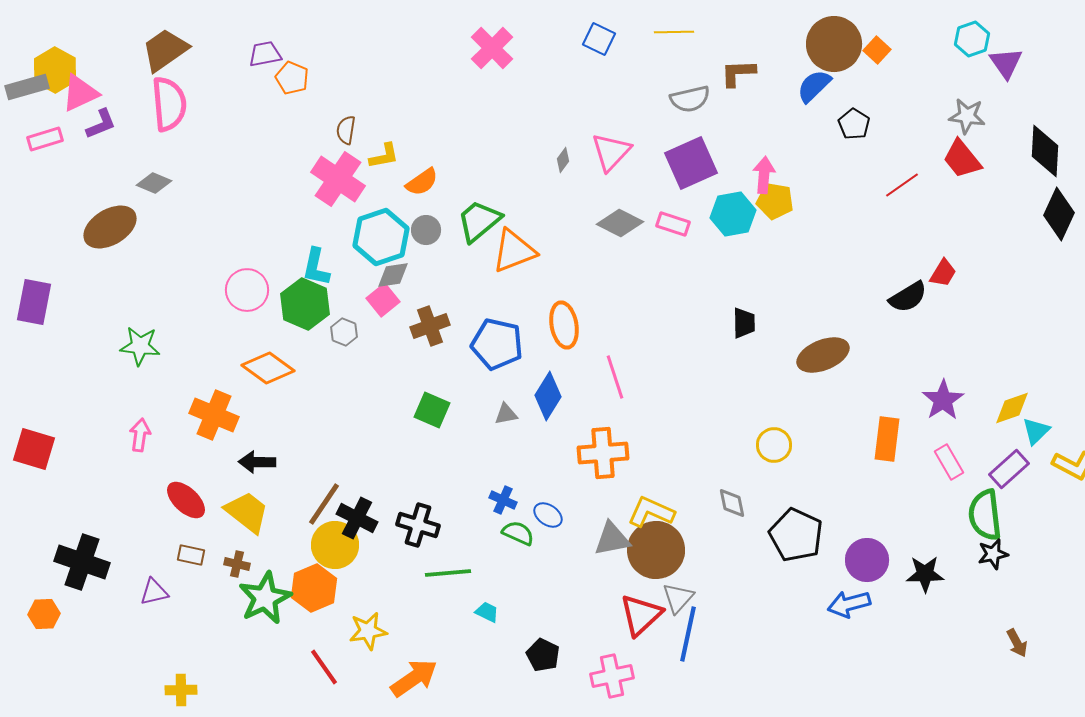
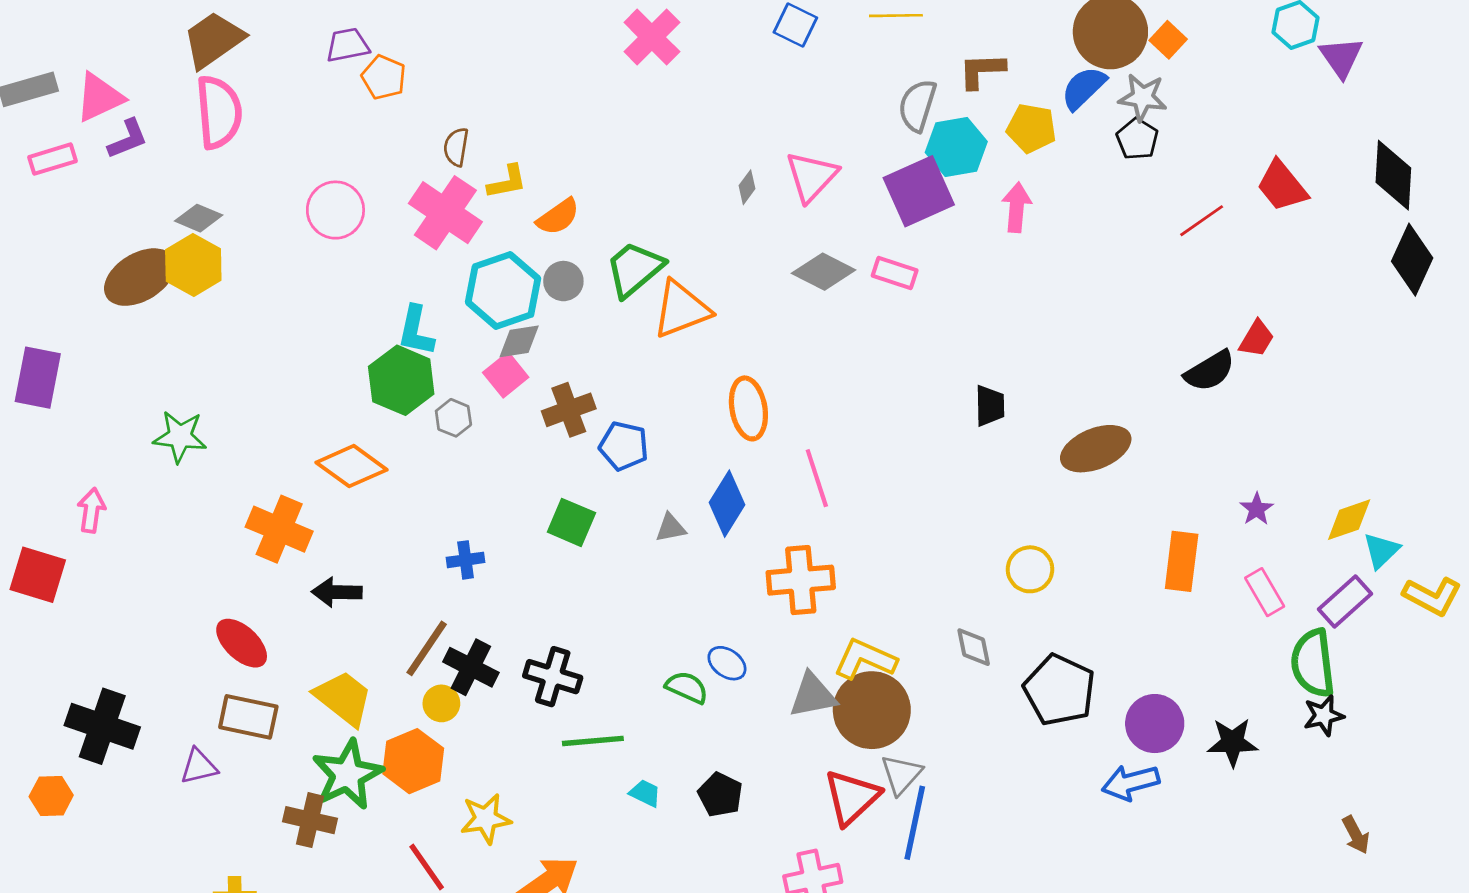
yellow hexagon: (55, 70) -> (193, 265), moved
gray semicircle: (690, 99) -> (917, 105), turned 120
gray star: (967, 116) -> (1143, 97), moved
yellow pentagon: (775, 201) -> (1031, 128), moved
cyan hexagon: (733, 214) -> (956, 147), moved
pink circle: (247, 290) -> (335, 210), moved
blue pentagon: (497, 344) -> (624, 446), moved, size x0.7
purple star: (943, 400) -> (1257, 509), size x0.6
pink arrow: (140, 435) -> (91, 510), moved
blue cross: (503, 500) -> (466, 560), moved, turned -32
yellow trapezoid: (247, 512) -> (344, 698), moved
yellow circle: (335, 545) -> (441, 703), size x0.6
brown rectangle: (191, 555) -> (248, 717), size x1.6
brown cross: (237, 564) -> (310, 820), moved, size x1.5
black pentagon: (543, 655) -> (720, 795), moved

